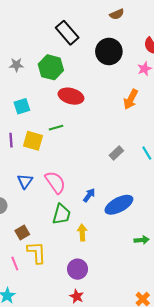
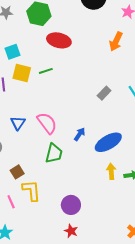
yellow square: (33, 141) -> (22, 73), moved
yellow arrow: (82, 233) -> (111, 171), moved

